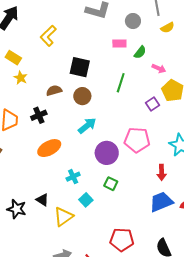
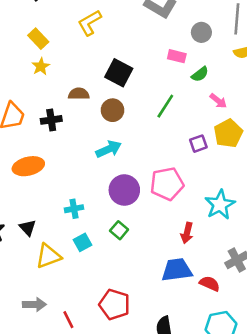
pink pentagon: (137, 140) -> (167, 184), turned -30
orange ellipse: (49, 148) -> (28, 166), moved

